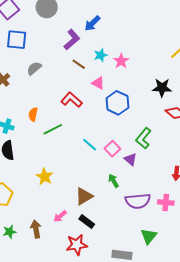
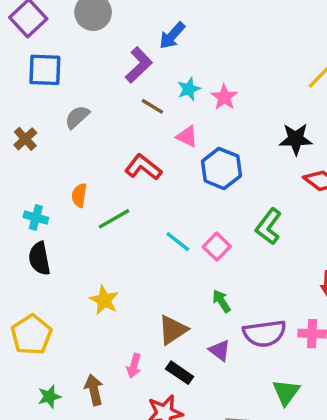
purple triangle: (130, 159) -> (220, 350), moved
pink arrow: (60, 216) -> (134, 366), turned -32

